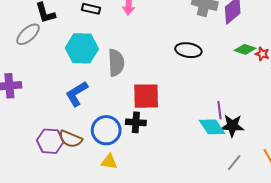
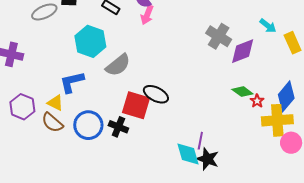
black ellipse: (188, 50) -> (156, 94), moved
gray semicircle: (116, 63) -> (118, 65), turned 36
purple hexagon: (50, 141) -> (22, 107), moved
yellow triangle: (109, 162) -> (55, 103), moved

